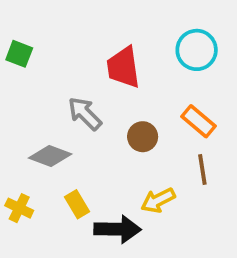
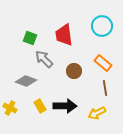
green square: (19, 54) -> (30, 38), moved
yellow arrow: (158, 200) -> (97, 113), moved
black arrow: (118, 229) -> (65, 106), moved

